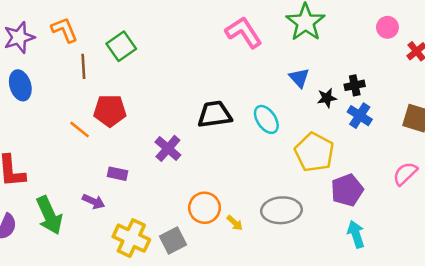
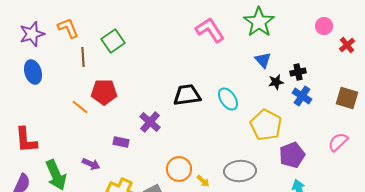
blue triangle: (299, 78) -> (263, 60), moved
purple rectangle: (117, 174) -> (121, 142), moved

